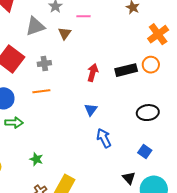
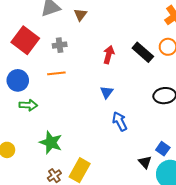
black rectangle: (126, 70) -> (143, 52), turned 55
blue square: (145, 151) -> (163, 149), moved
green star: (36, 159) -> (51, 142), size x1.6

